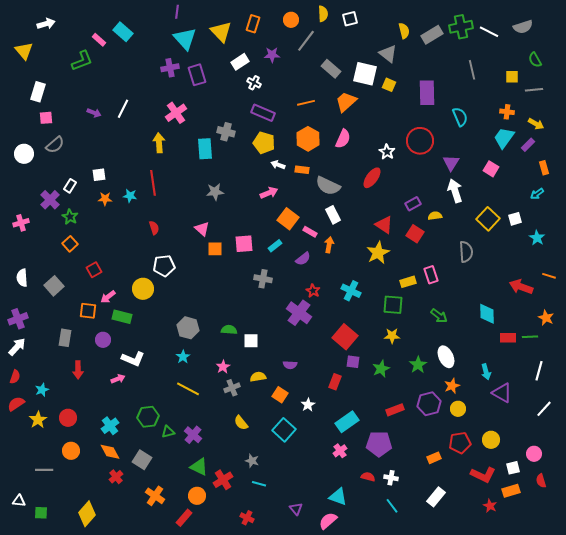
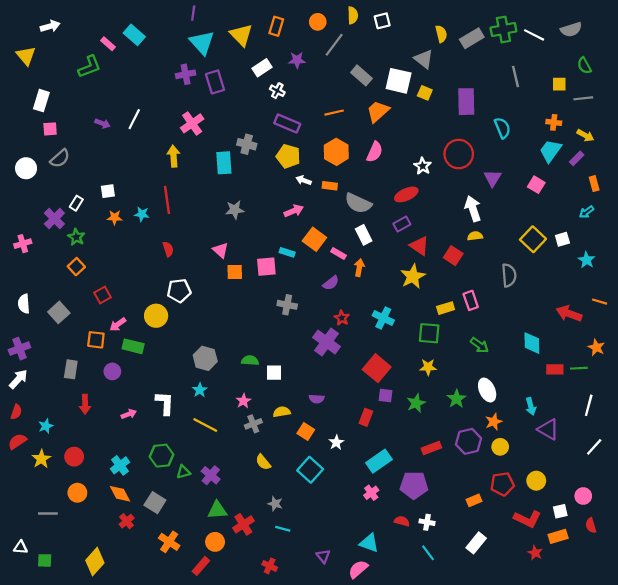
red ellipse: (372, 178) -> (406, 194), turned 30
white arrow: (455, 191) -> (473, 209), moved
purple rectangle: (413, 204) -> (402, 224), moved
cyan rectangle: (275, 246) -> (287, 252), moved, turned 56
white L-shape: (133, 359) -> (165, 403), moved, turned -110
green triangle: (199, 467) -> (217, 510), turned -30

